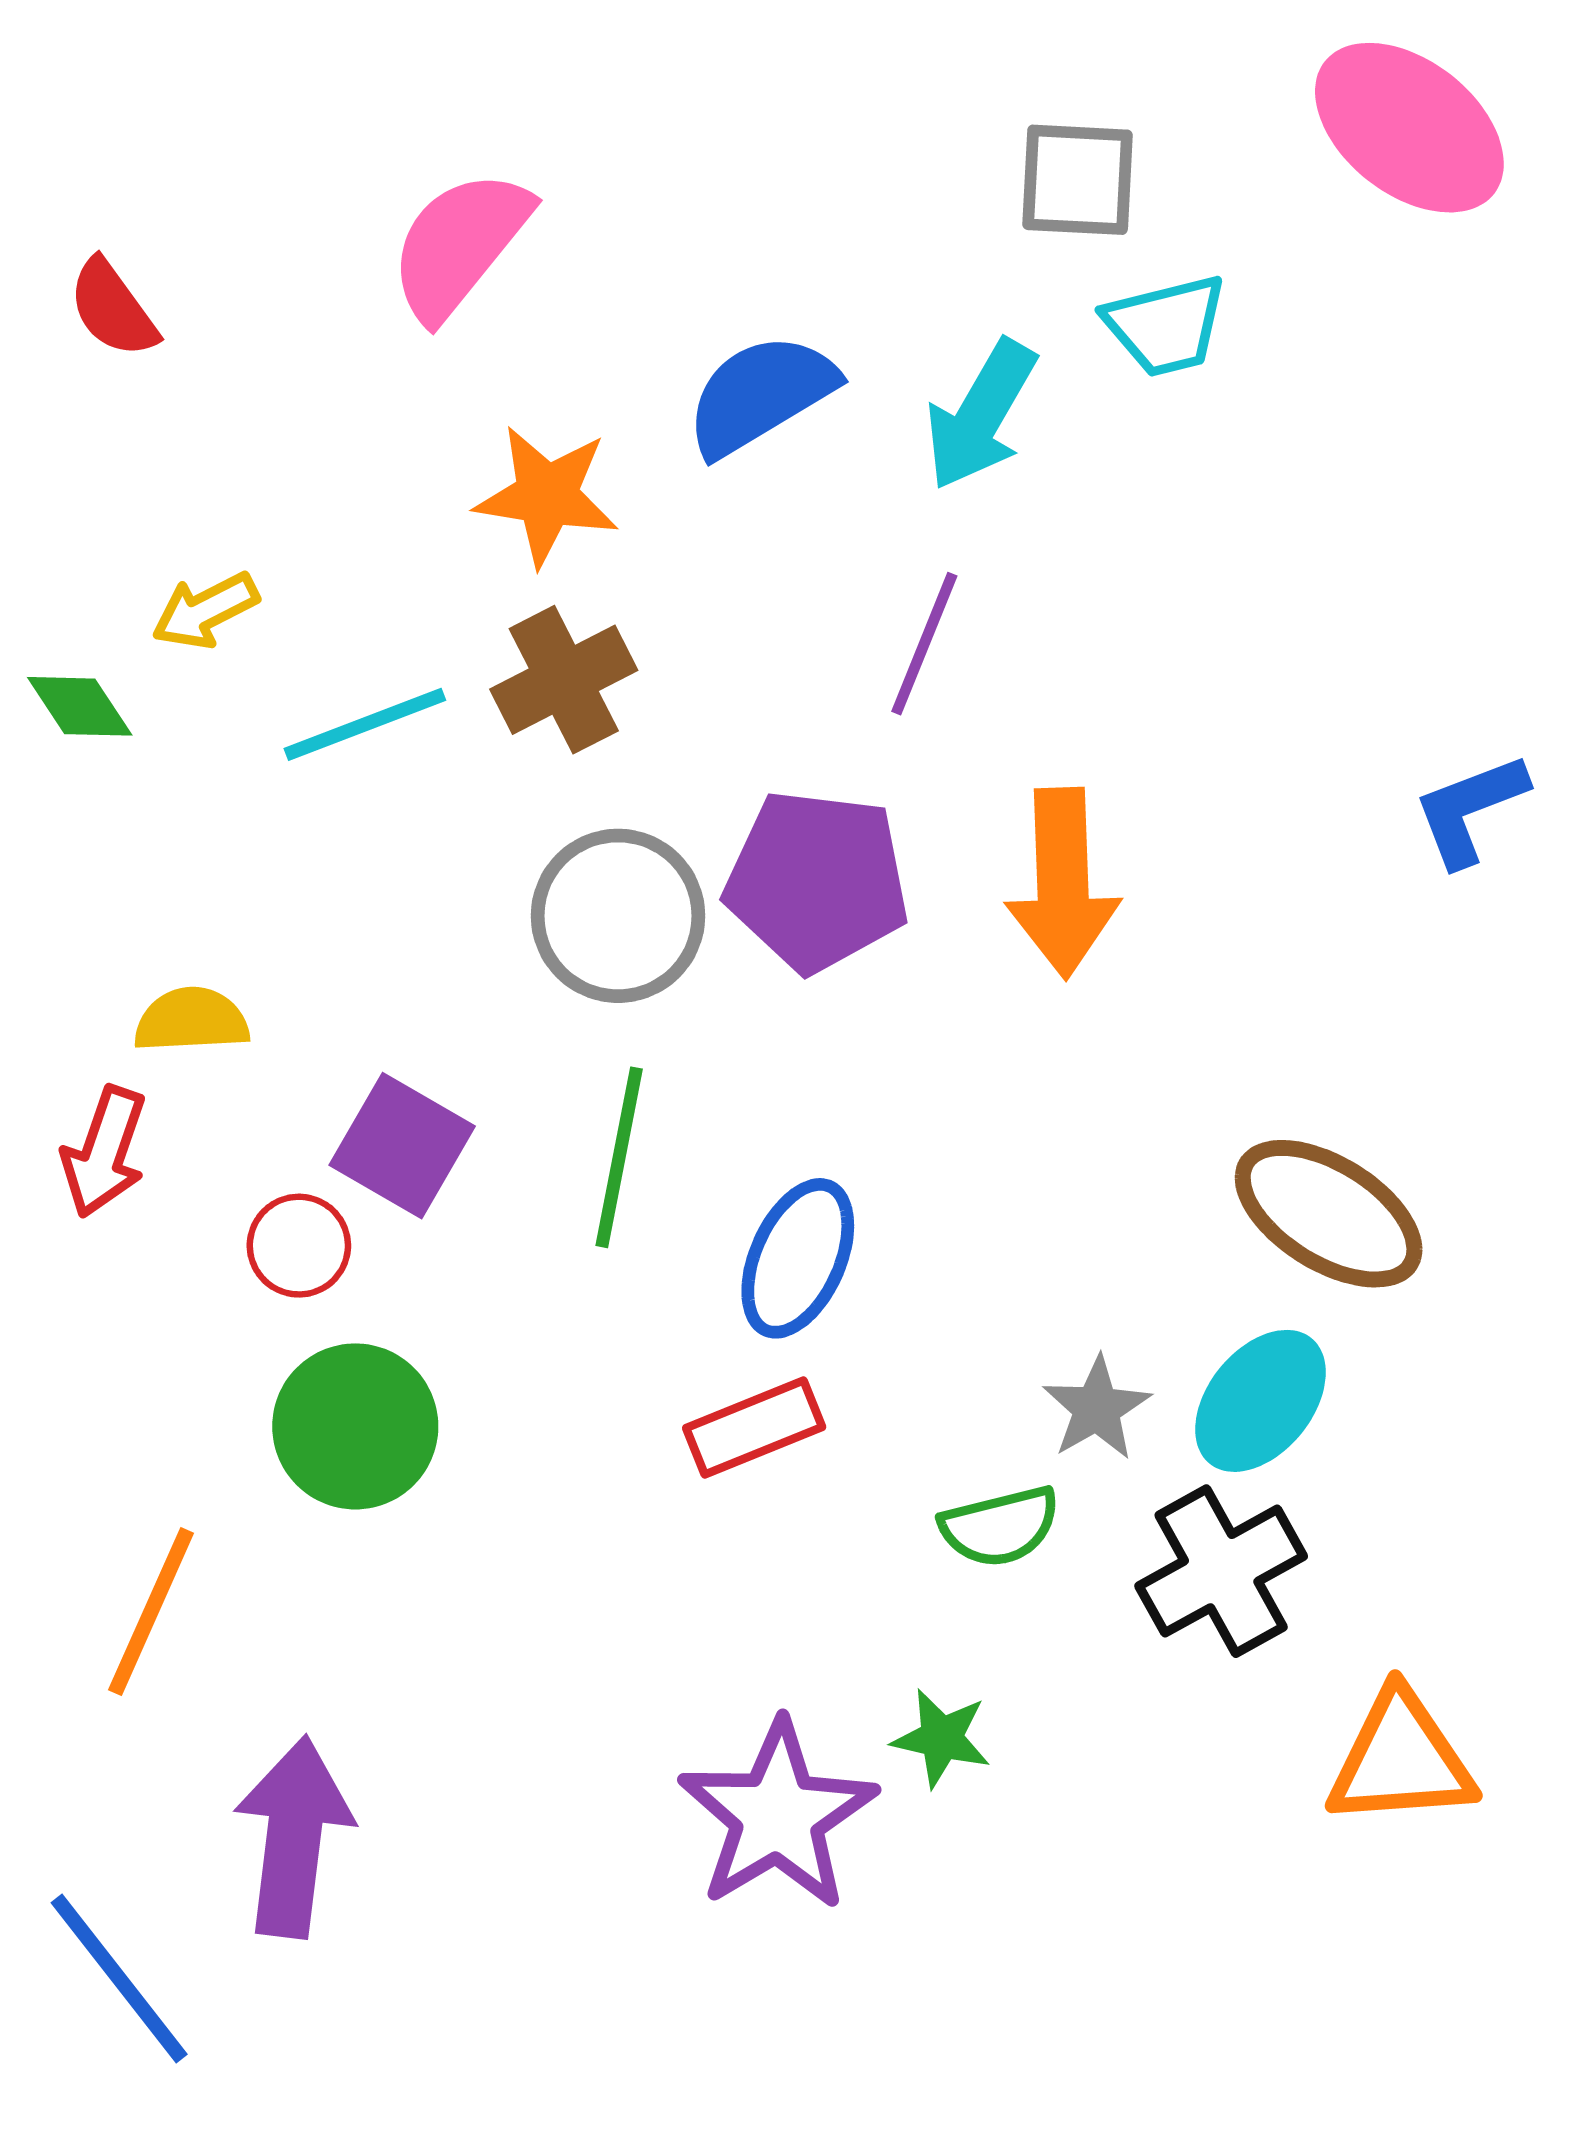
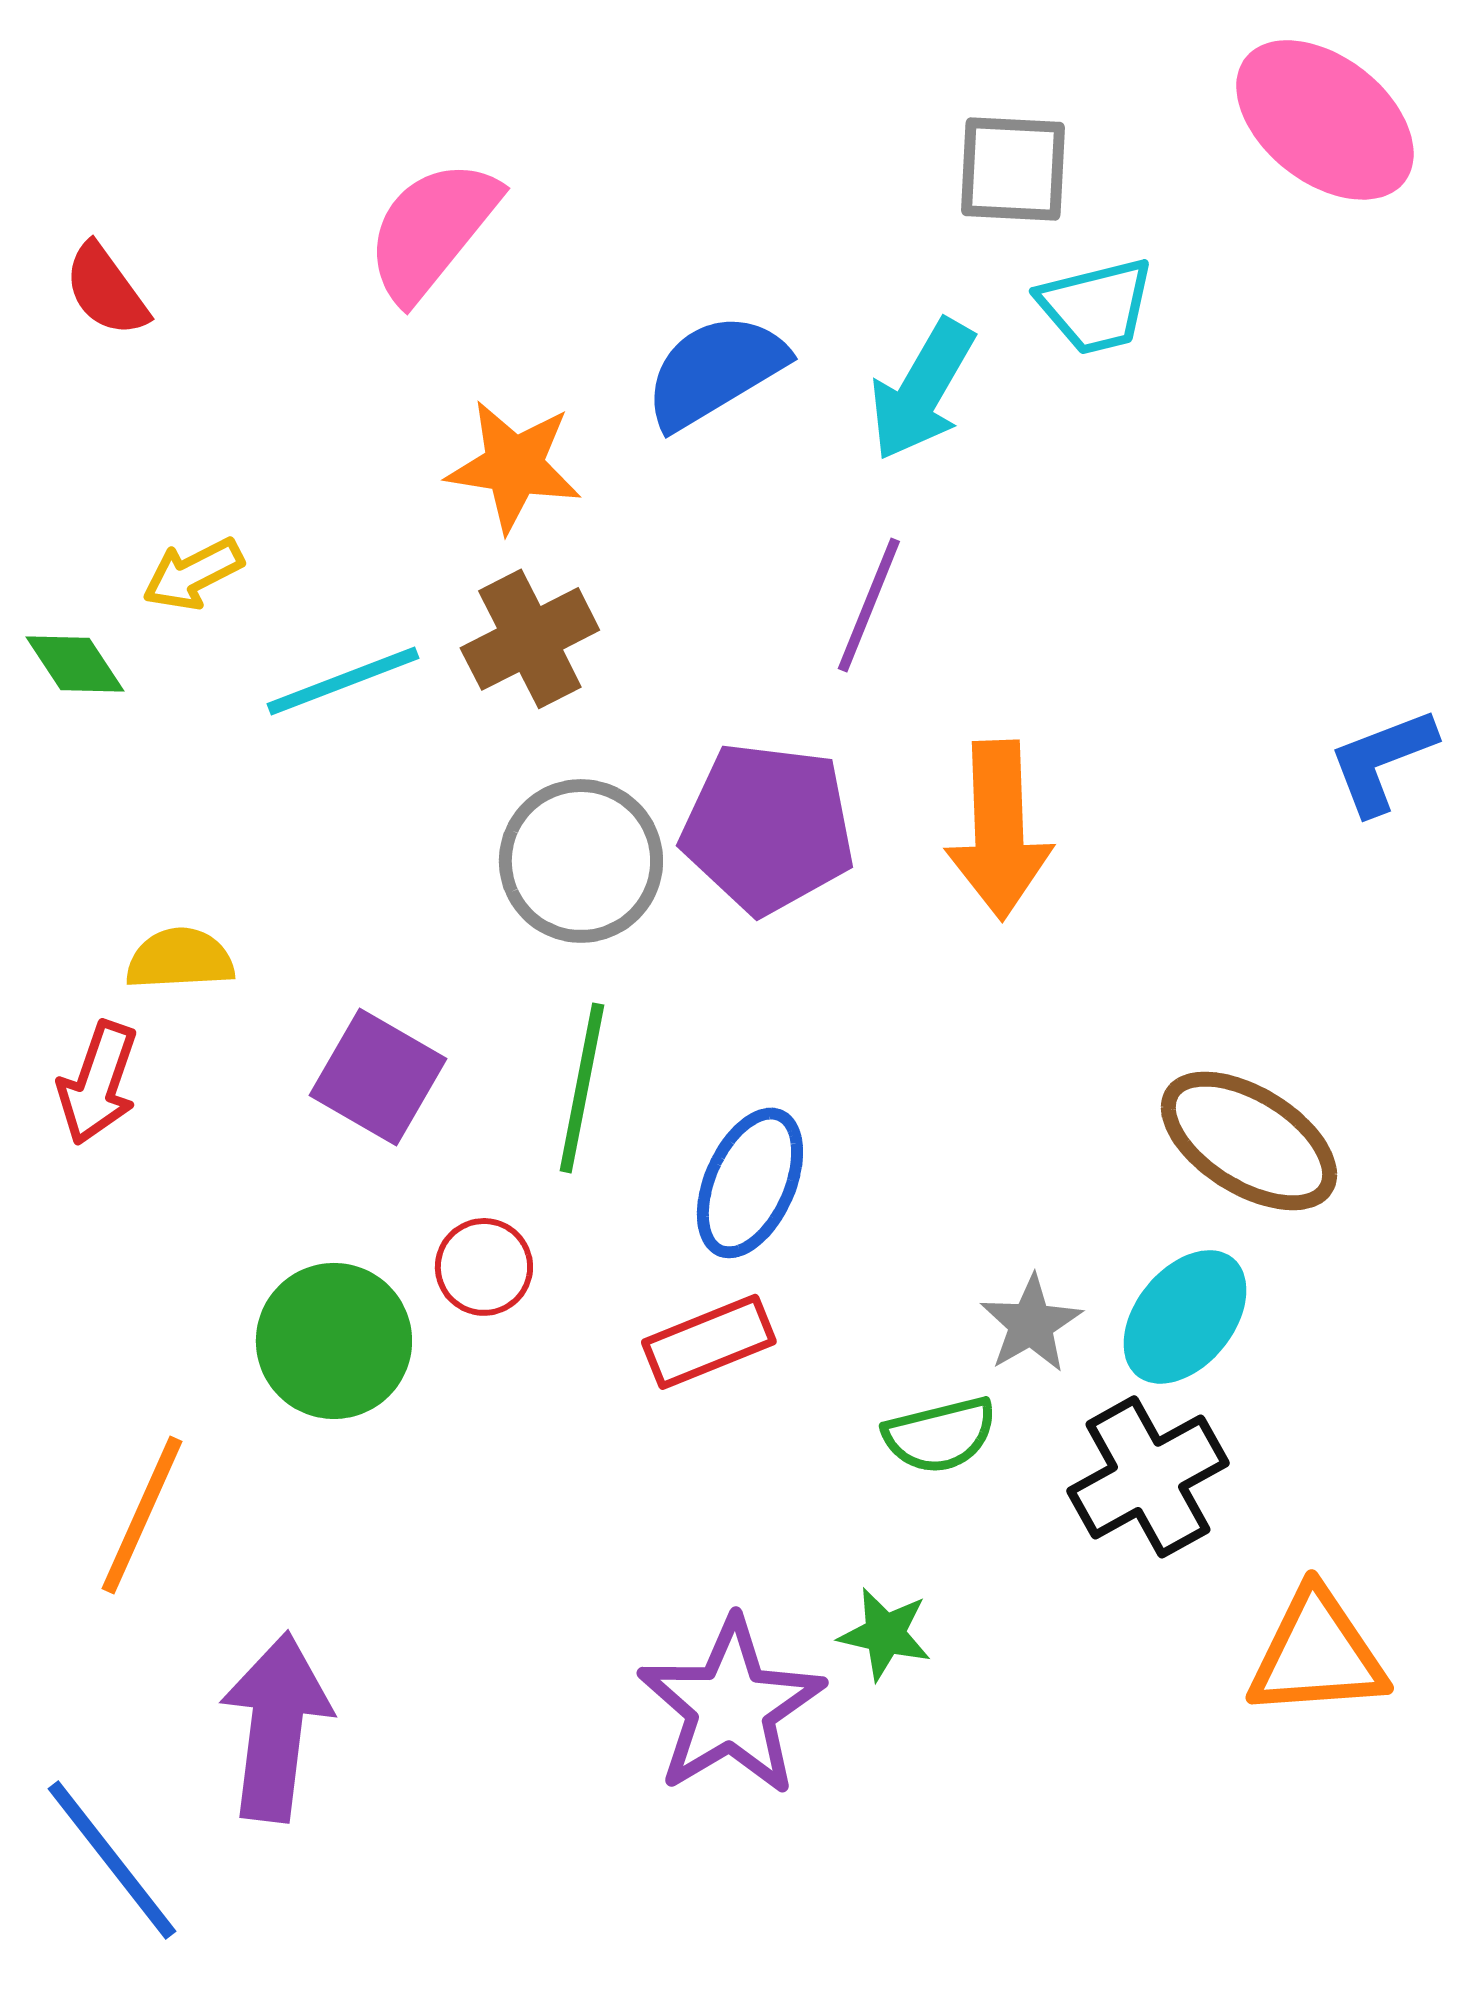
red circle: (299, 1246) -> (484, 1267), moved

